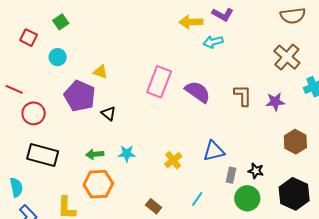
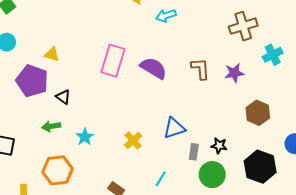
brown cross: (287, 57) -> (243, 26), turned 36
green arrow: (95, 154) -> (51, 126), moved
cyan star: (127, 154) -> (85, 137), turned -30

